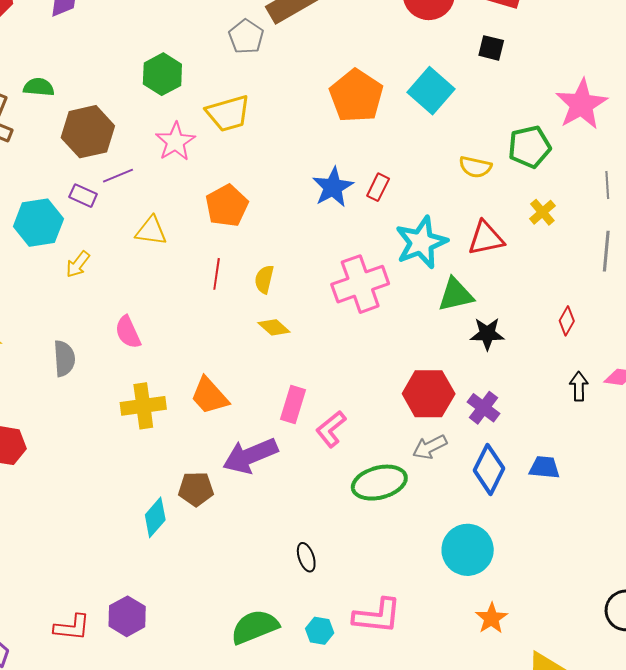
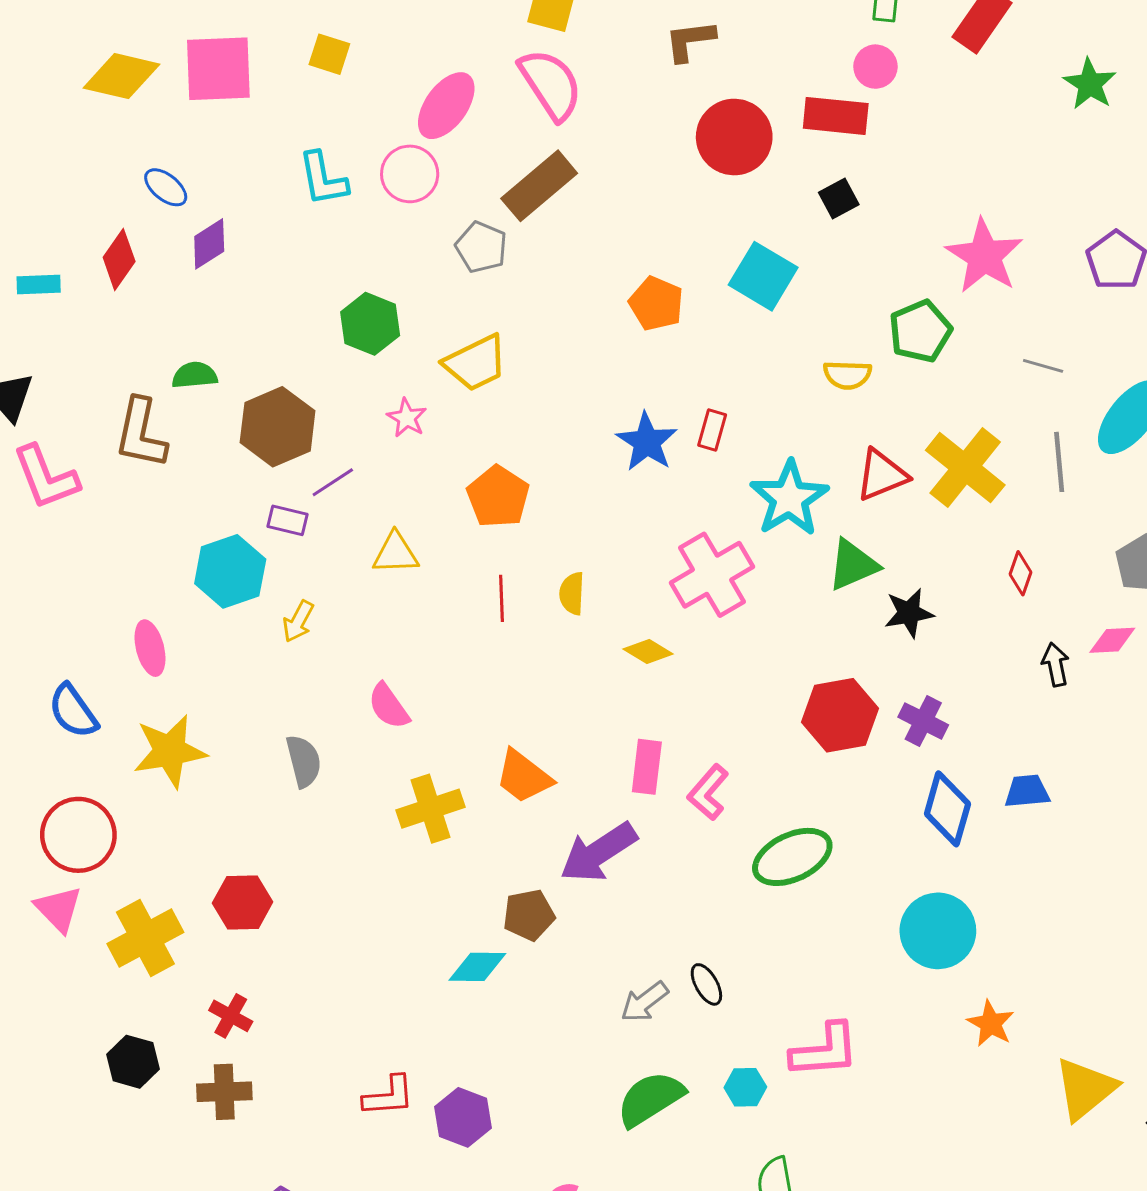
black square: (491, 48) -> (839, 198), turned -32
orange pentagon: (356, 96) -> (656, 304), size x0.7
pink star: (175, 142) -> (407, 418), size x0.7
gray line: (607, 185) -> (1043, 366), turned -60
yellow cross: (542, 212) -> (965, 468), moved, size x2.0
yellow diamond: (274, 327) -> (648, 651), moved
gray arrow: (430, 447) -> (645, 1002), moved
cyan diamond: (155, 517) -> (477, 967), turned 60
red L-shape: (72, 627) -> (389, 1096), moved

